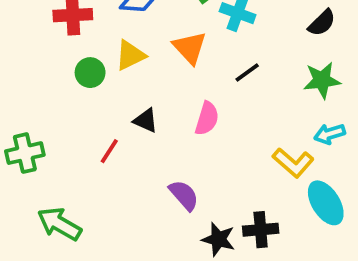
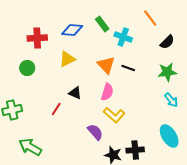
orange triangle: (190, 48) -> (106, 65), moved
green circle: (90, 73) -> (27, 68), moved
black line: (247, 73) -> (128, 68), turned 56
cyan arrow: (330, 134) -> (171, 100), turned -112
yellow L-shape: (293, 163) -> (114, 115), moved

